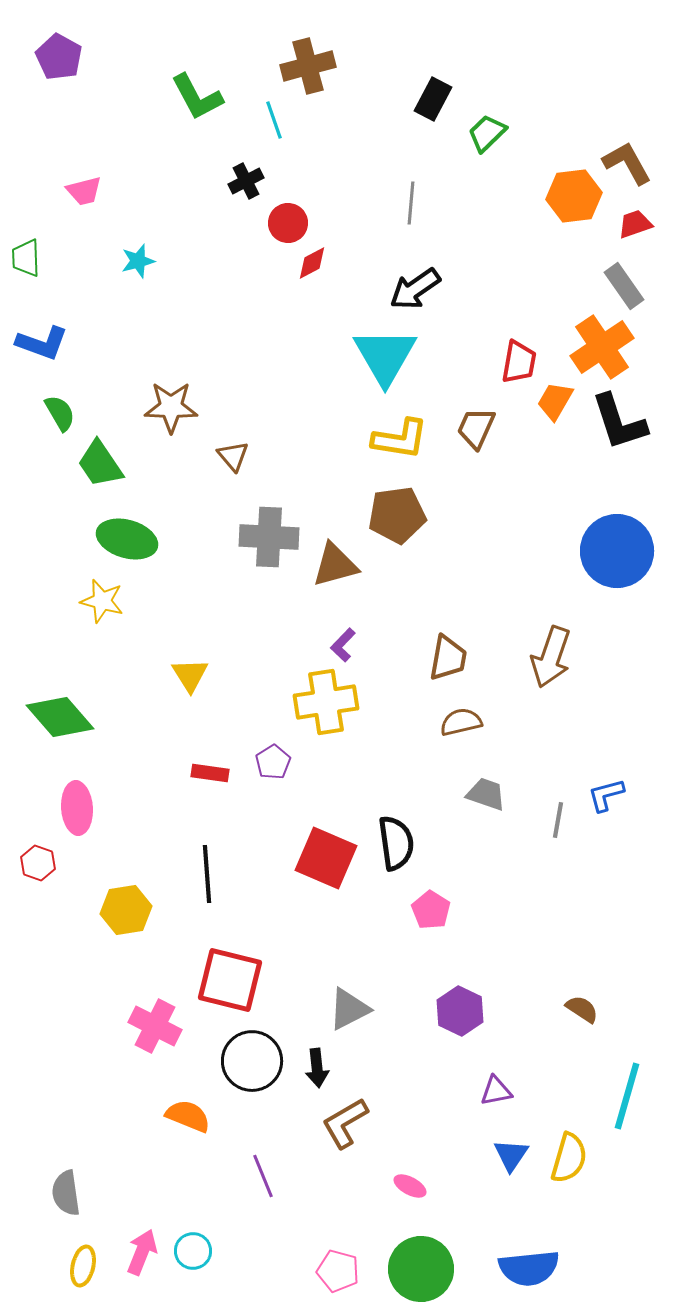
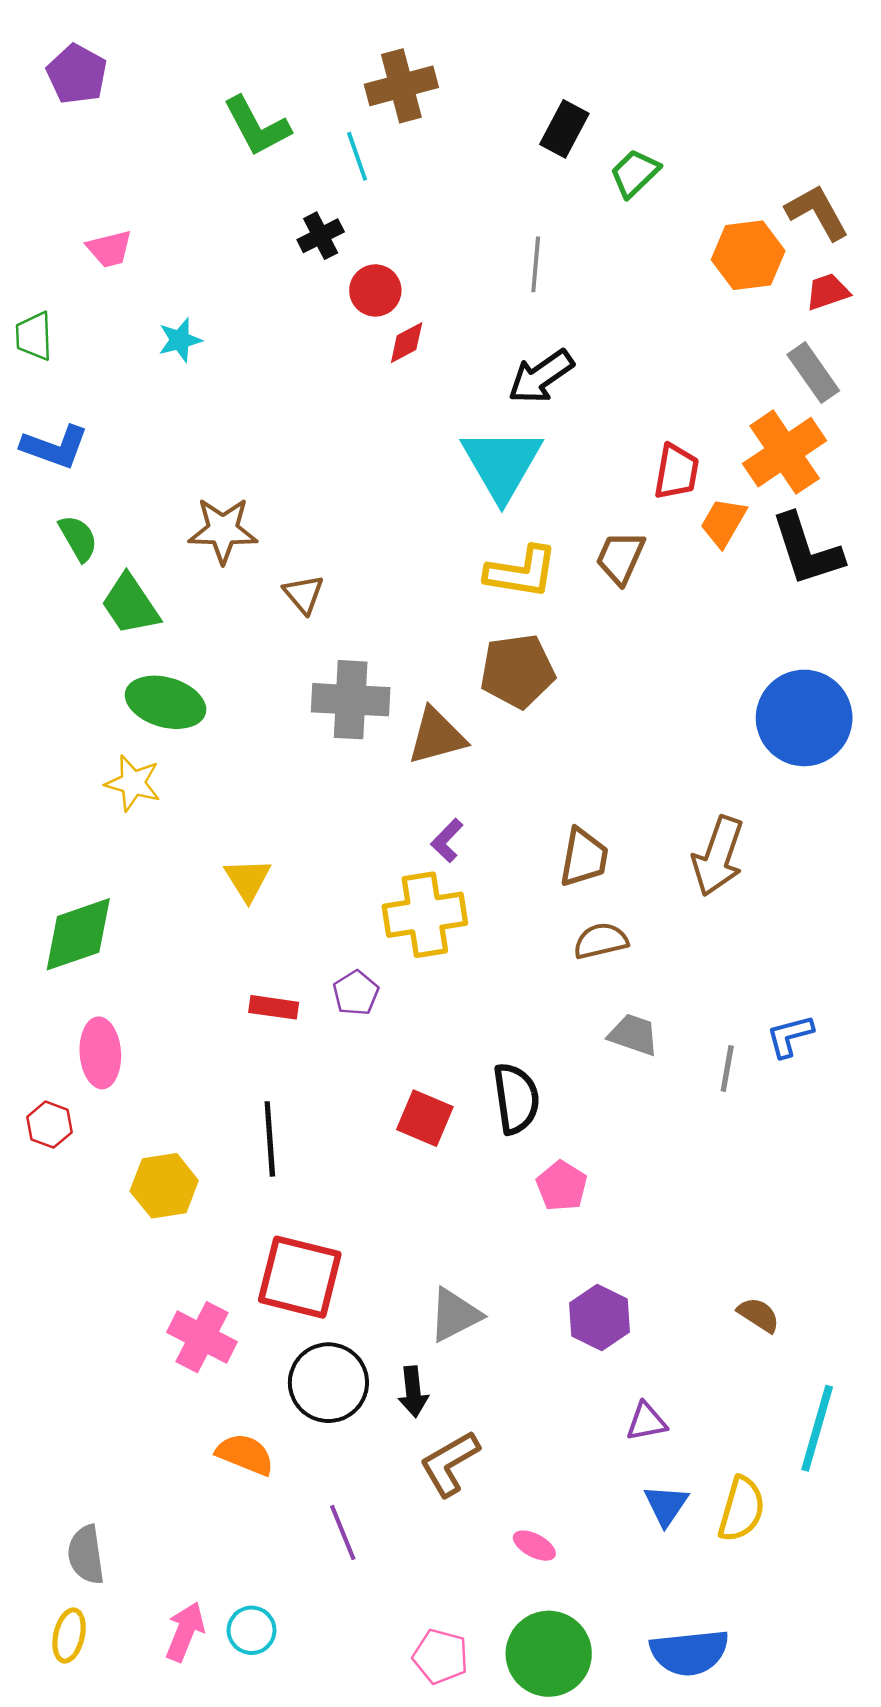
green diamond: (60, 717) -> (78, 934), turned -68
red square: (326, 858) -> (425, 1118), size x0.7
yellow ellipse: (83, 1266) -> (69, 1635), moved

